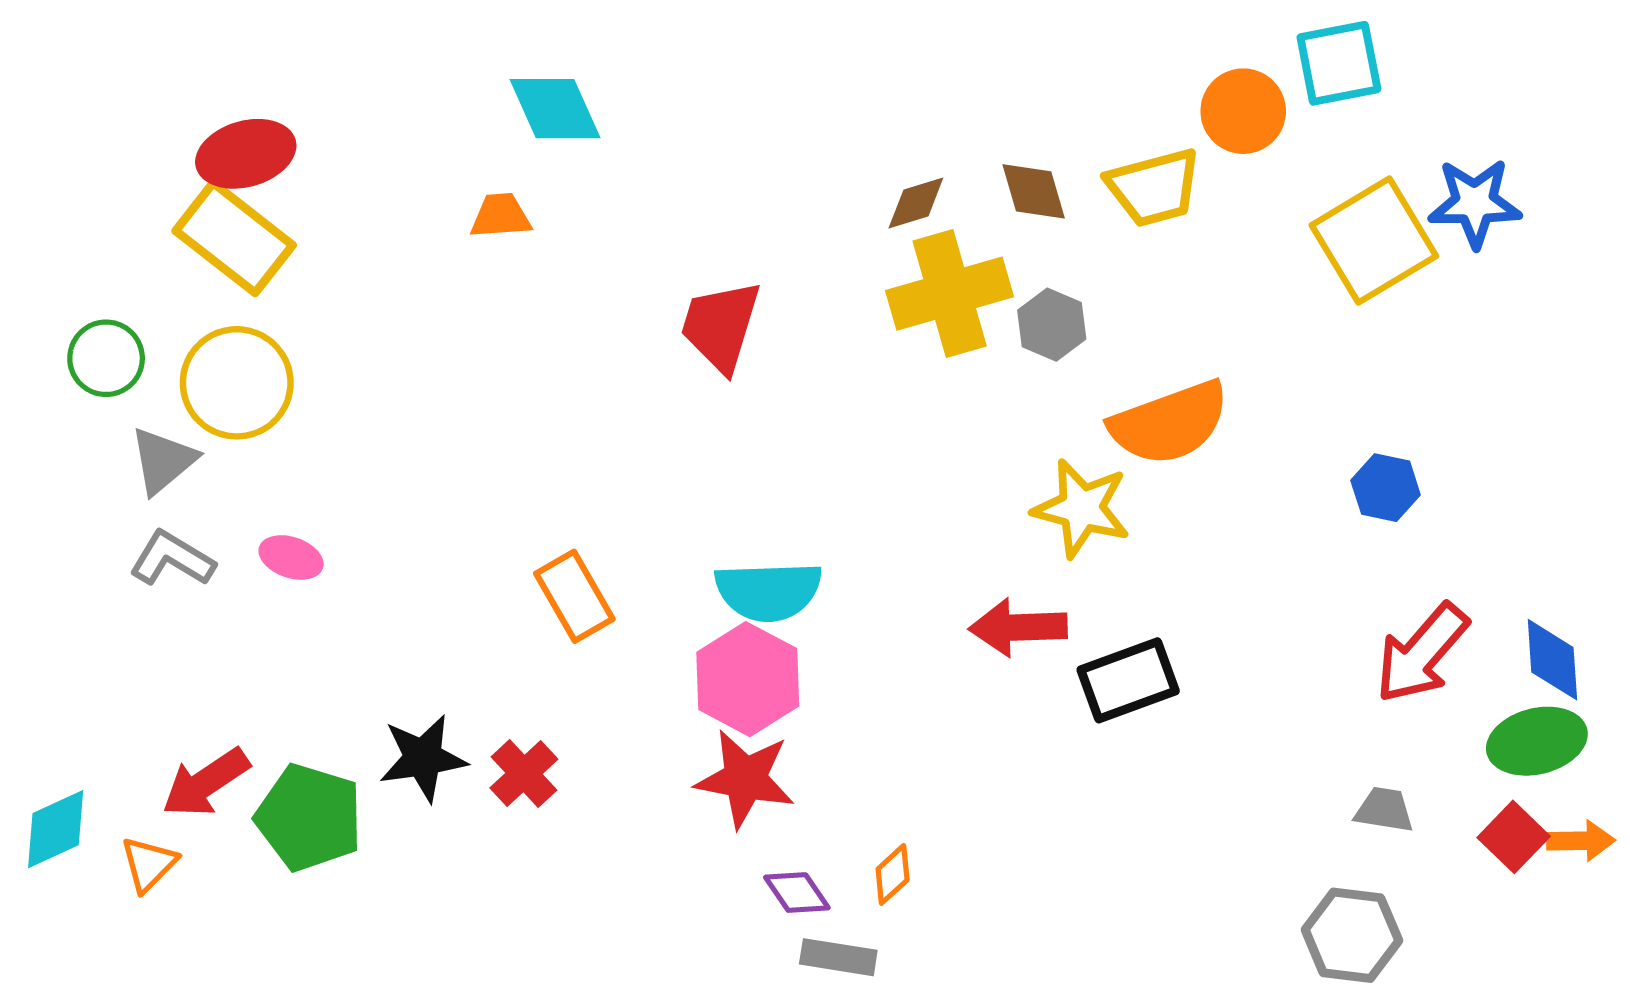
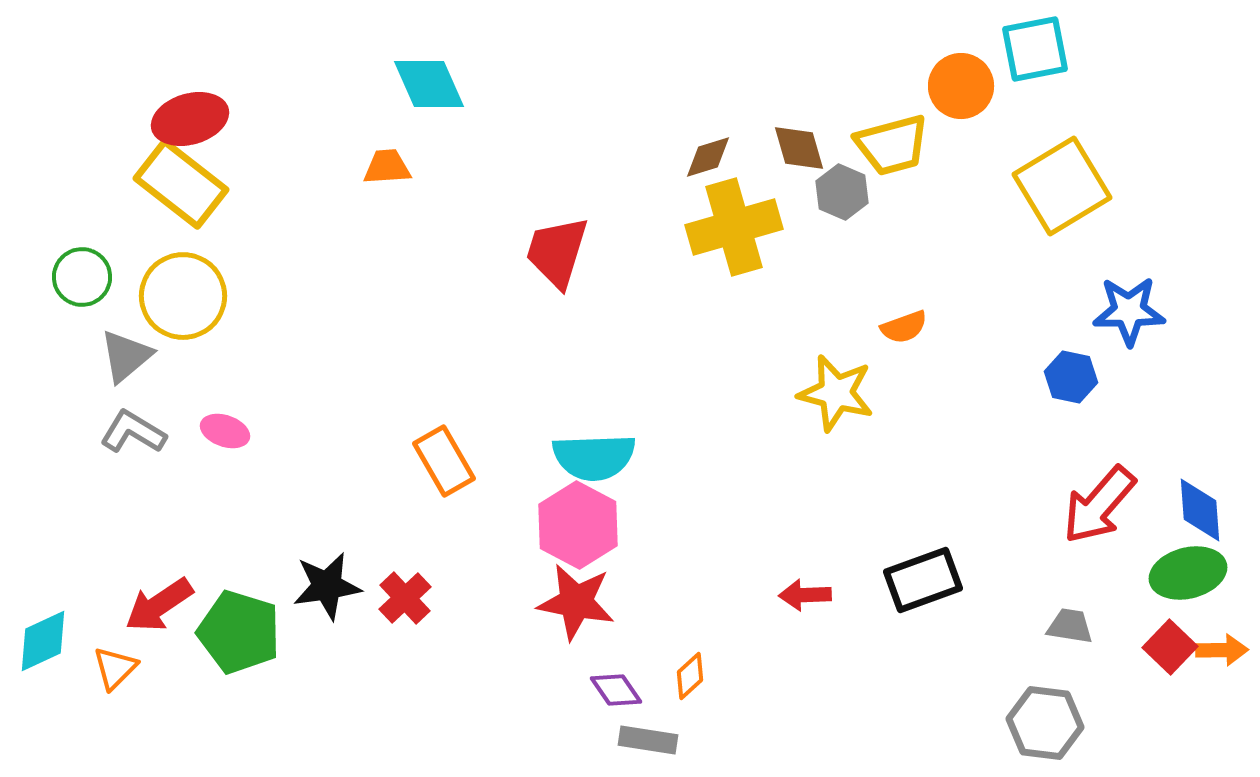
blue star: (1475, 203) -> (1129, 311), moved
gray hexagon: (1052, 325) -> (842, 192), moved
orange semicircle: (1169, 423) -> (904, 327), size x0.5
red arrow: (1018, 627) -> (805, 595), moved, size x0.7
black rectangle: (1128, 680) -> (923, 580), moved

